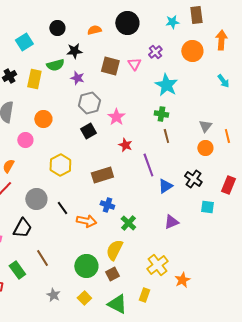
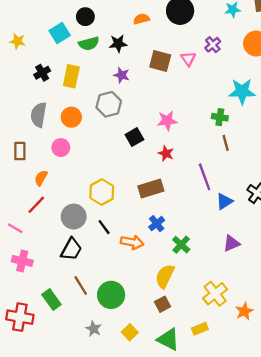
black circle: (57, 28) -> (85, 17), moved
green semicircle: (55, 65) -> (89, 44), moved
cyan star: (166, 85) -> (242, 91), moved, turned -30
gray hexagon: (89, 103) -> (109, 104), moved
pink star: (116, 117) -> (167, 121), turned 30
orange circle: (43, 119) -> (71, 117), moved
red star: (125, 145) -> (166, 153), moved
yellow hexagon: (60, 165) -> (102, 192), moved
blue cross: (107, 205) -> (157, 224), turned 32
black trapezoid: (22, 228) -> (71, 249), moved
green circle: (86, 266) -> (111, 295), moved
yellow rectangle: (144, 295) -> (200, 329), turned 48

